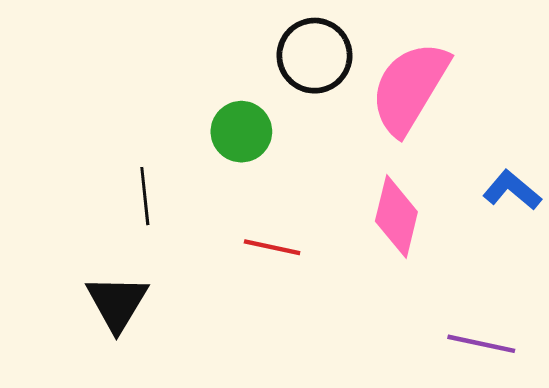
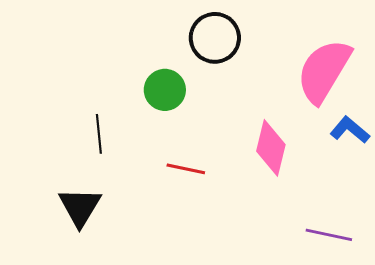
pink semicircle: (410, 88) -> (324, 71), moved

